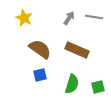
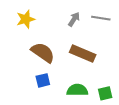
yellow star: (24, 18) -> (26, 19), turned 30
green semicircle: (72, 84) -> (77, 90), turned -108

